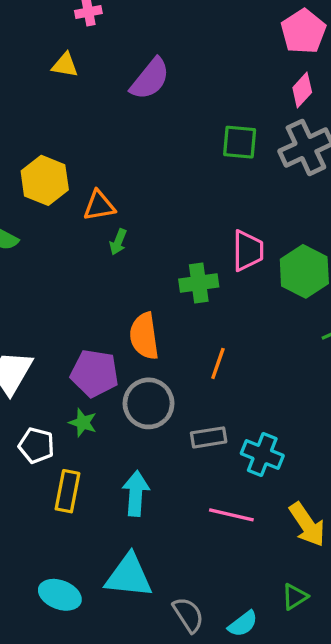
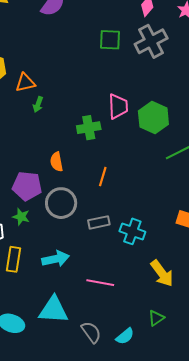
orange semicircle: (144, 336) -> (57, 162), size x0.7
cyan arrow: (136, 493) -> (56, 259), turned 76
pink line: (231, 515) -> (100, 283), moved

